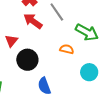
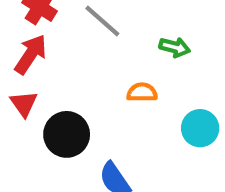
red arrow: (33, 21) -> (31, 54), moved, turned 102
green arrow: (87, 32) -> (175, 47), size x0.6

